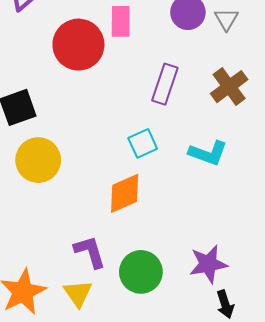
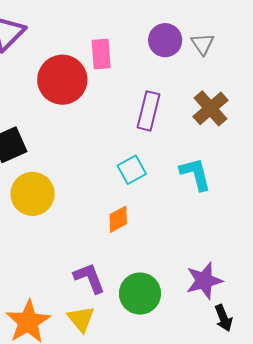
cyan L-shape: (208, 153) -> (195, 174), turned -120
orange diamond: (125, 193) -> (118, 219), size x0.7

